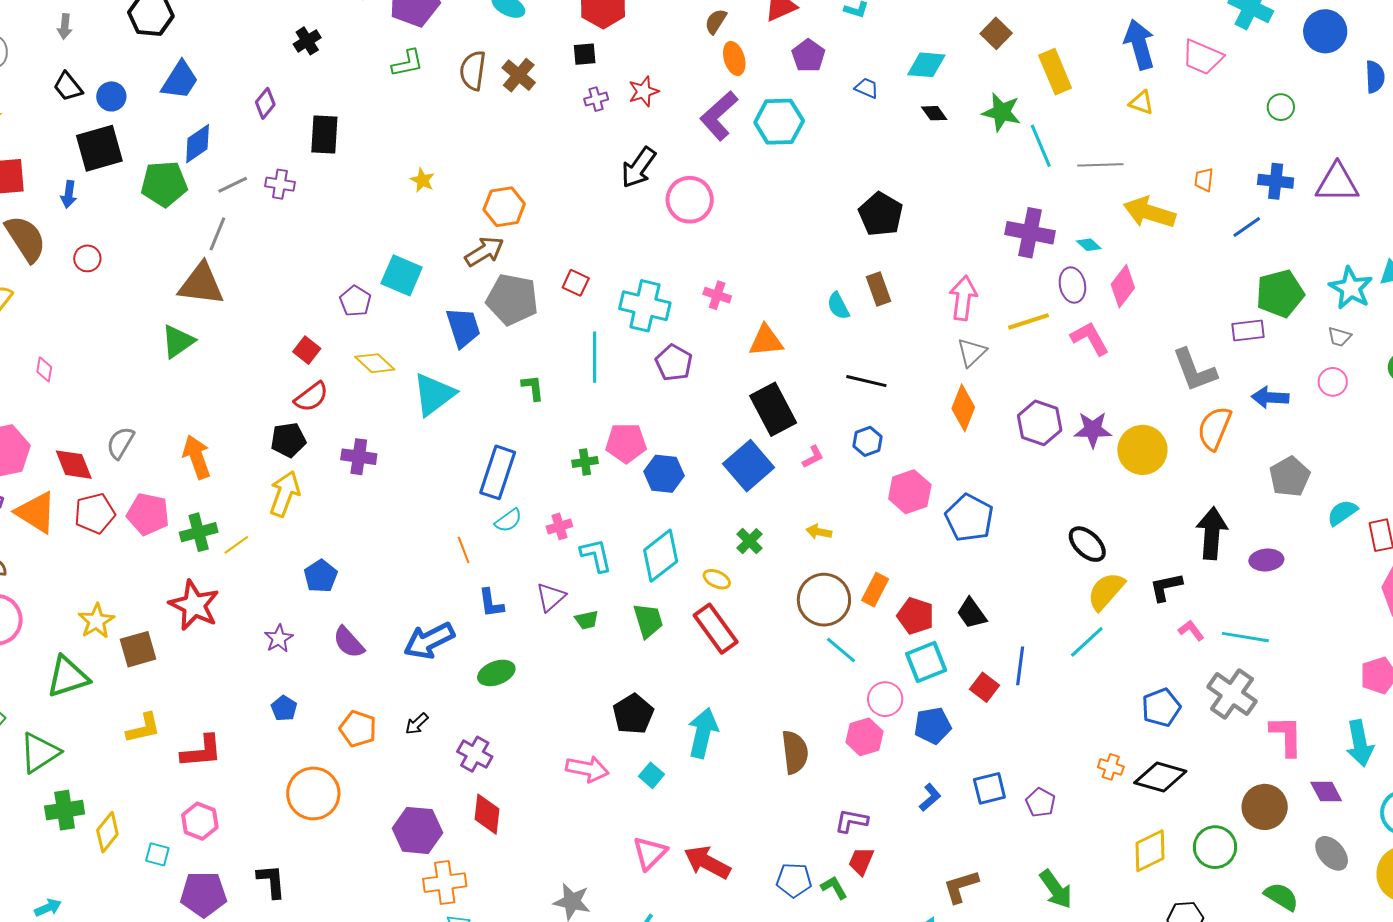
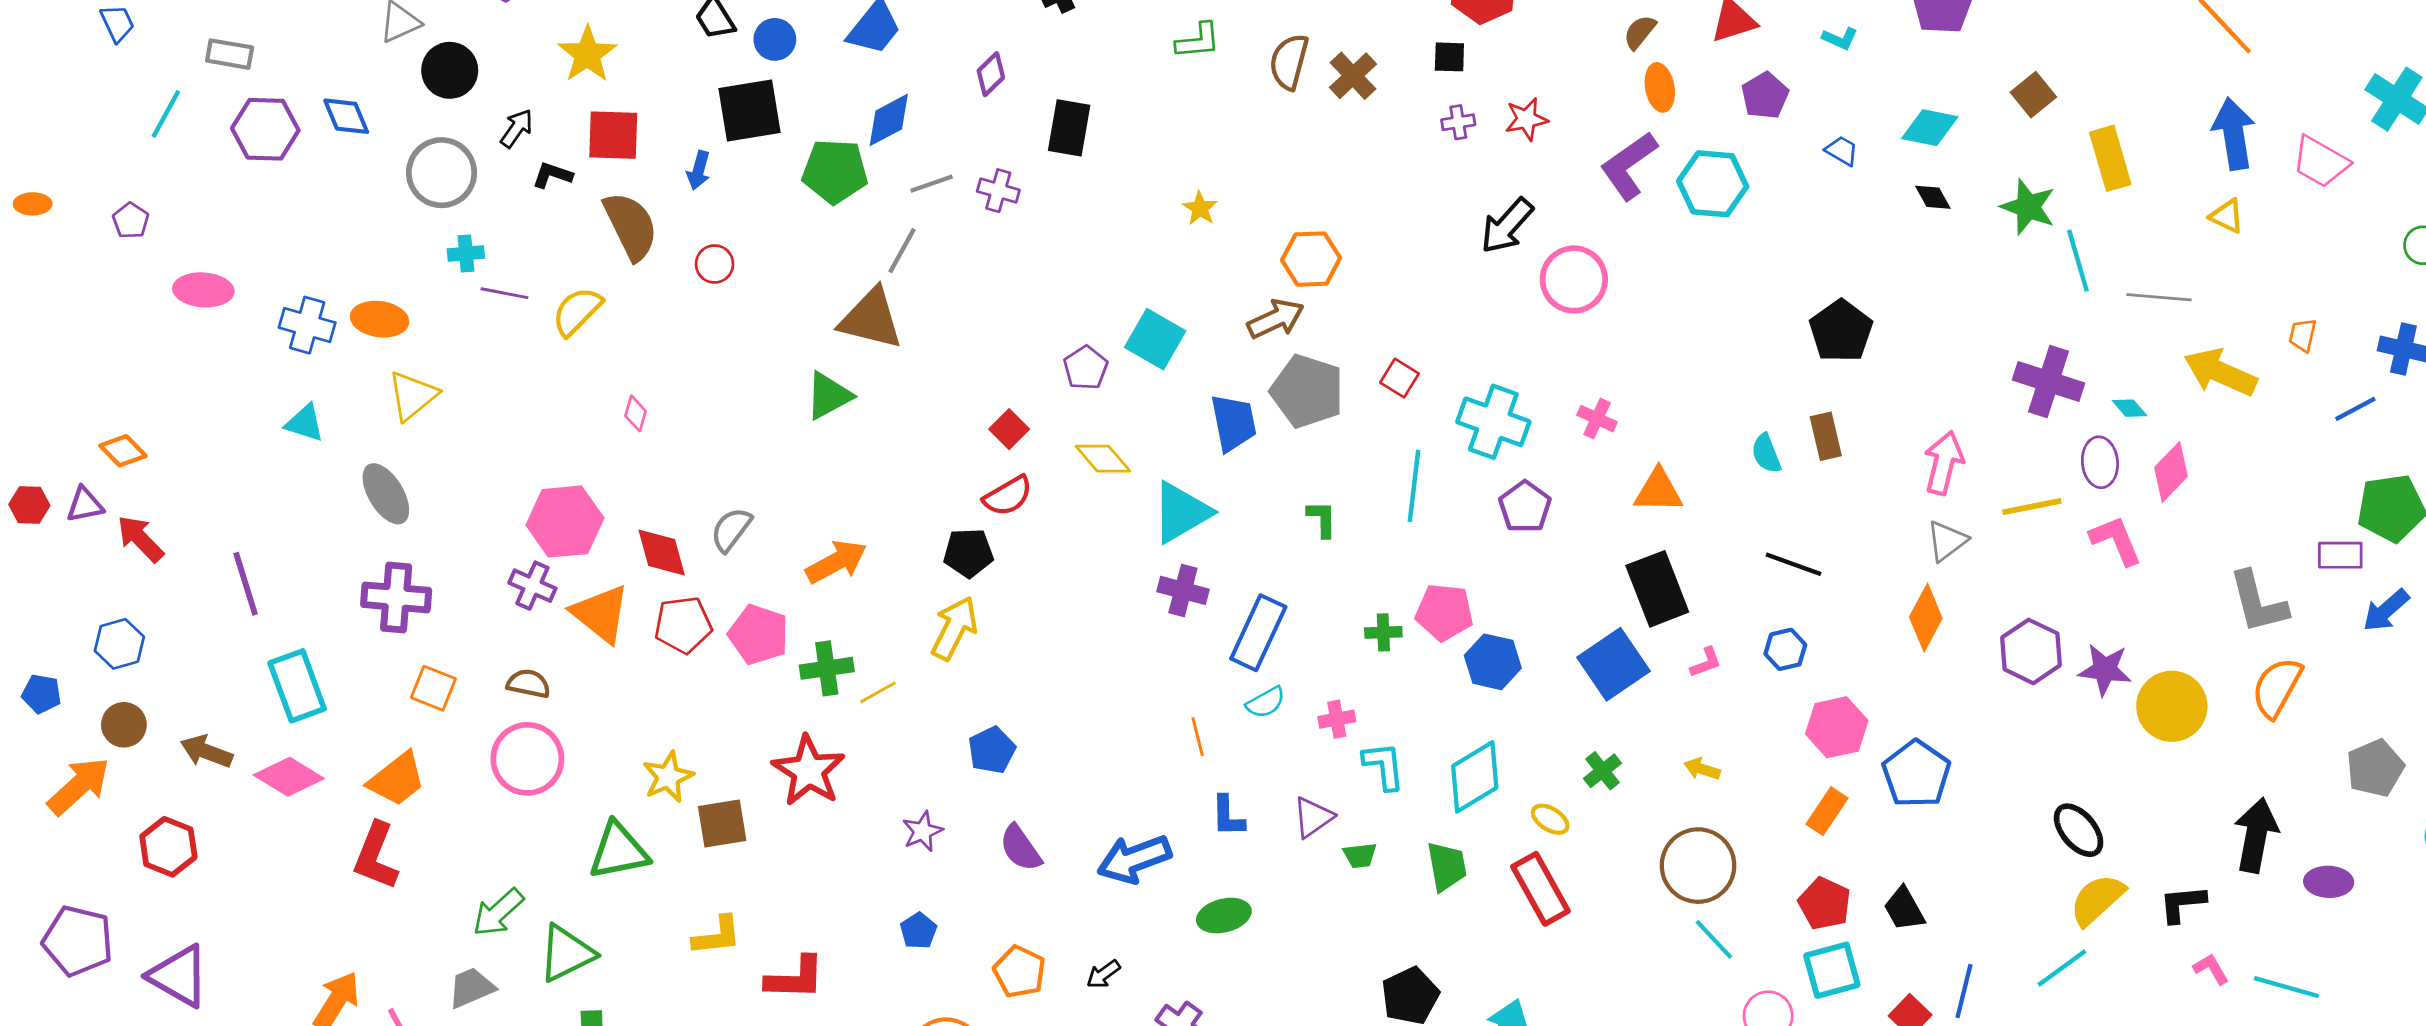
blue arrow: (1270, 397) -> (2386, 610), moved, turned -51
orange arrow: (197, 457) -> (836, 562), turned 75
purple cross: (359, 457) -> (1183, 590), moved
orange rectangle: (875, 590) -> (1827, 811), moved

